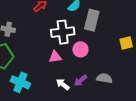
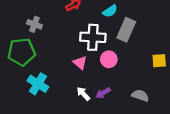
pink triangle: (55, 57) -> (80, 63), turned 40
gray semicircle: (104, 78) -> (140, 96), moved

